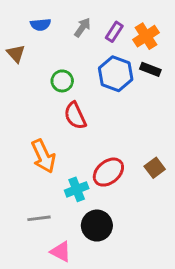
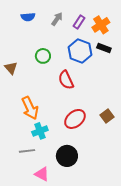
brown triangle: (16, 53) -> (11, 68), moved
red semicircle: (75, 116) -> (66, 80), moved
cyan cross: (77, 189) -> (40, 131), moved

